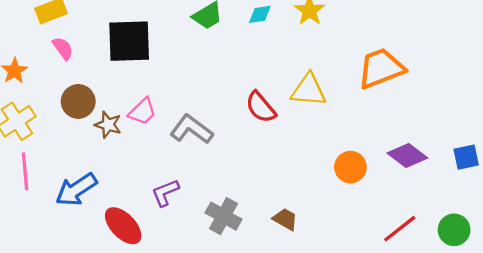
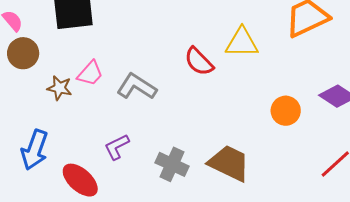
brown circle: (78, 101) -> (23, 53), moved
blue arrow: (76, 190) -> (35, 150), turned -33
brown trapezoid: (285, 219) -> (229, 163), size x1.8

